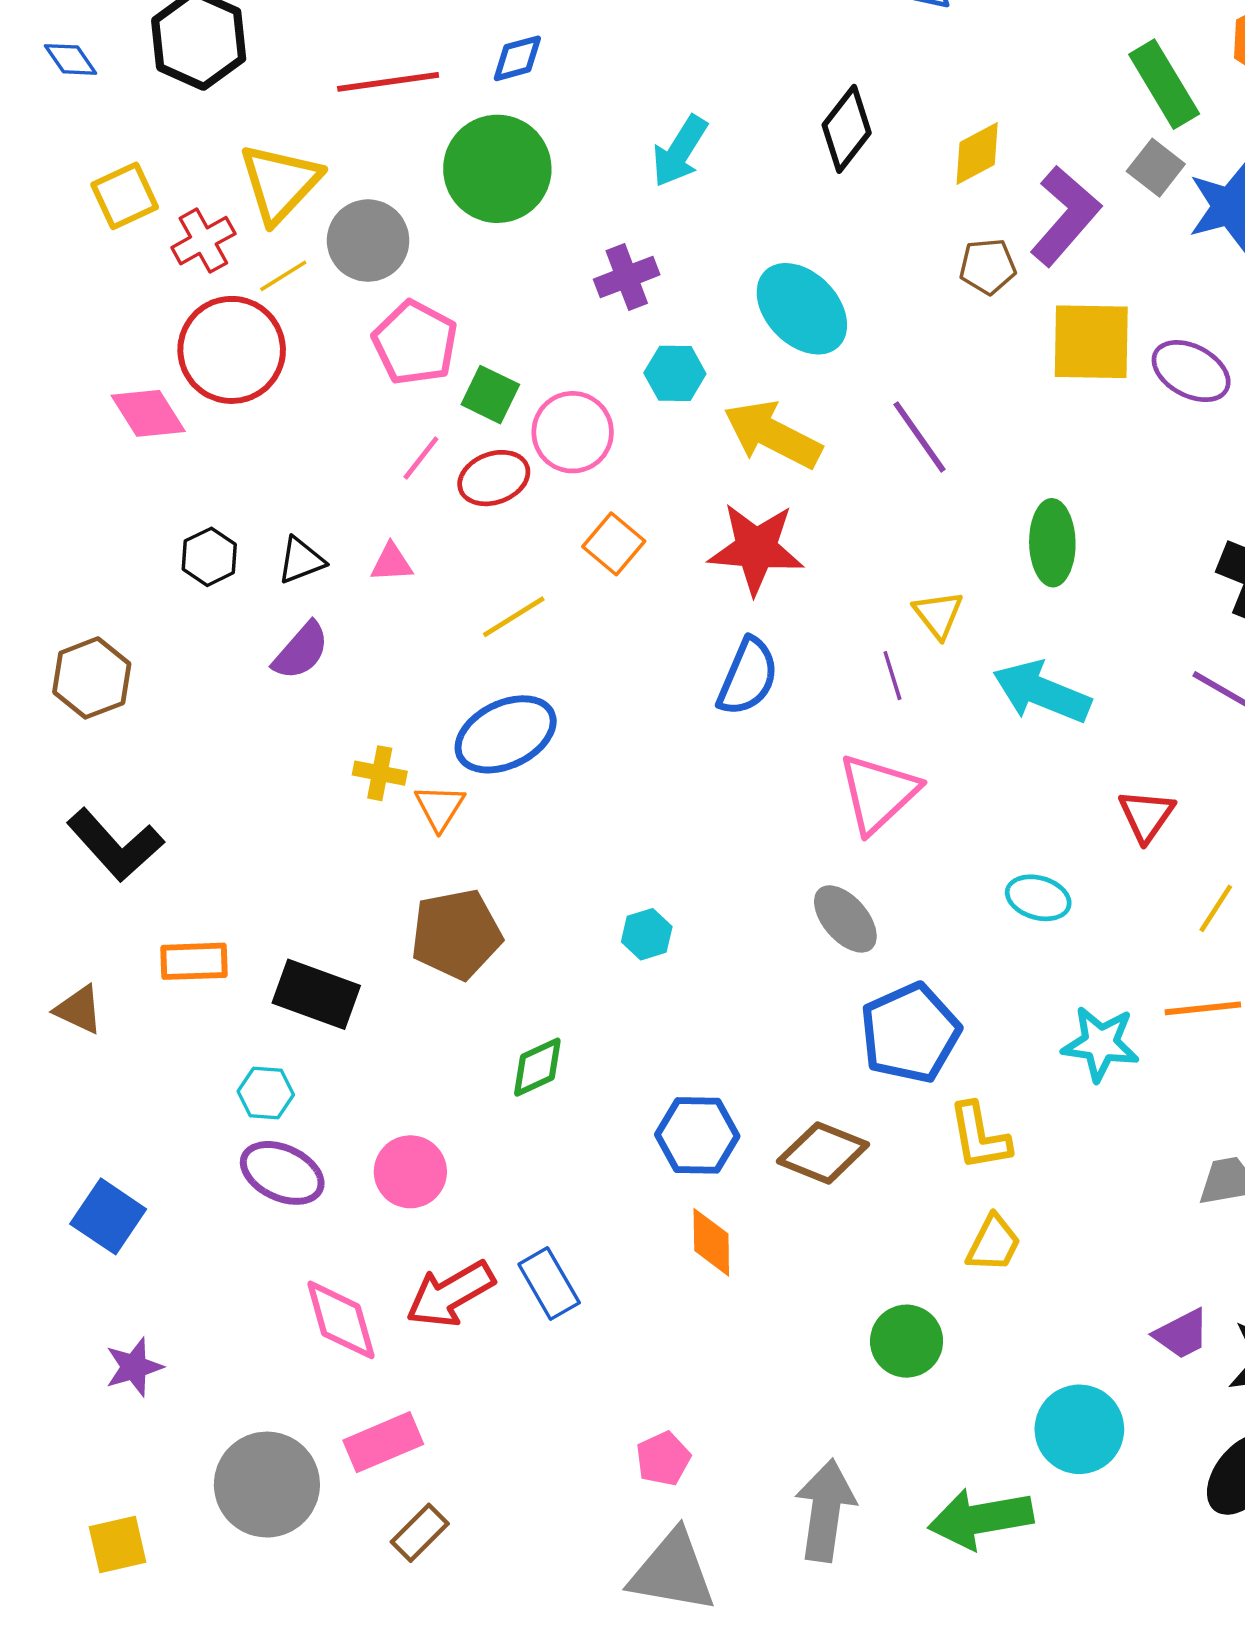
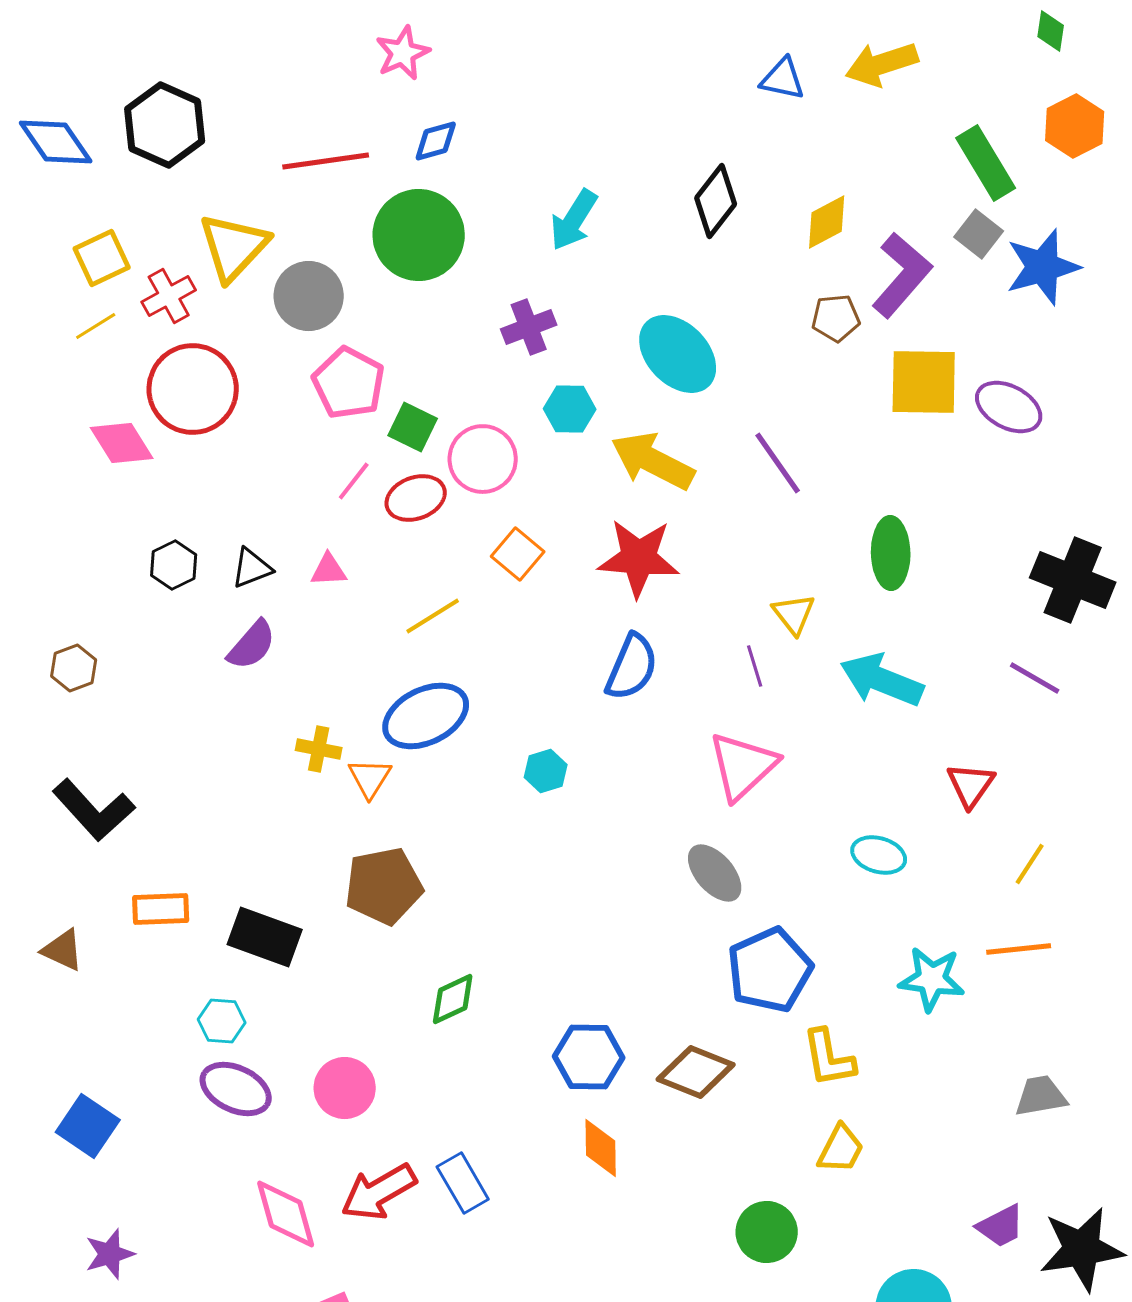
blue diamond: (71, 59) -> (56, 142), size x1.6
yellow line: (283, 276) -> (96, 326), moved
brown hexagon: (92, 678) -> (74, 668), size x0.7
cyan hexagon: (647, 934) -> (546, 771), moved

